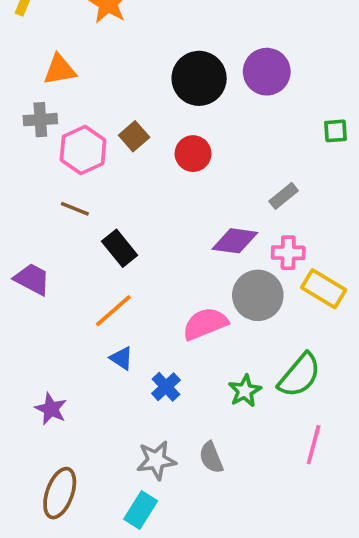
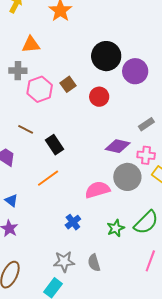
purple circle: (267, 72) -> (135, 71), moved
brown line: (75, 209) -> (26, 129), moved
blue triangle: (121, 358) -> (11, 201), moved

